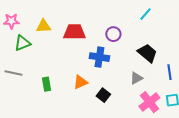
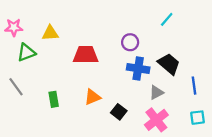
red trapezoid: (74, 32) -> (86, 55), moved
blue cross: (99, 57) -> (138, 68), moved
gray line: (13, 73) -> (16, 87), turned 42
pink cross: (149, 102) -> (156, 120), moved

